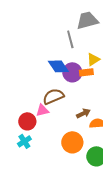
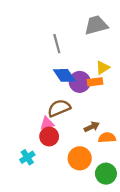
gray line: (70, 39) -> (57, 44), moved
red circle: (27, 121) -> (49, 136), moved

